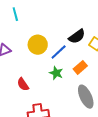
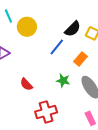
yellow circle: (38, 45) -> (27, 27), moved
green star: (56, 73) -> (63, 81), moved

